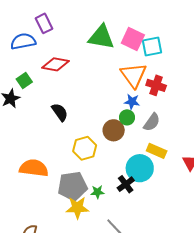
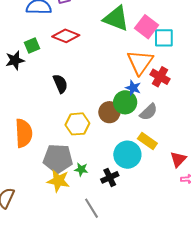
green circle: (127, 117) -> (125, 102), size x1.5
orange semicircle: (34, 168) -> (24, 133), turned 68
black cross: (126, 184) -> (110, 177), moved

